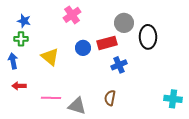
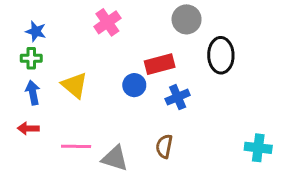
gray circle: (124, 23) -> (187, 19), moved
blue circle: (83, 48) -> (134, 85), moved
blue arrow: (13, 61) -> (33, 93), moved

